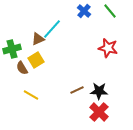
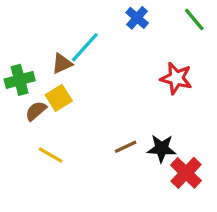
green line: (110, 11) -> (194, 19), moved
brown semicircle: (22, 68) -> (36, 111), turned 80
red cross: (99, 112) -> (186, 173), moved

